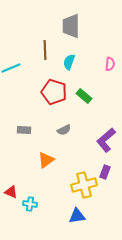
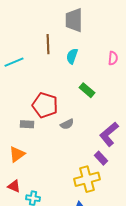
red pentagon: (54, 92) -> (45, 105), moved
orange triangle: (46, 160) -> (17, 154), moved
purple rectangle: (105, 172) -> (101, 158), moved, turned -64

